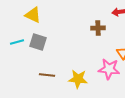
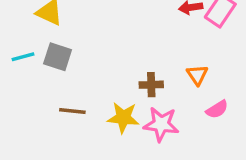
brown cross: (98, 28) -> (151, 85), moved
pink star: (109, 69) -> (161, 124), moved

